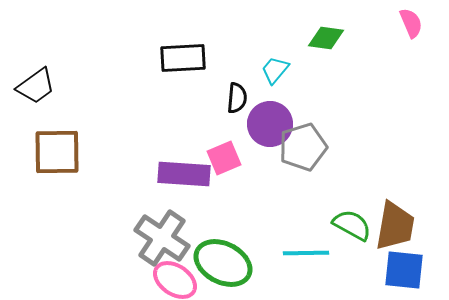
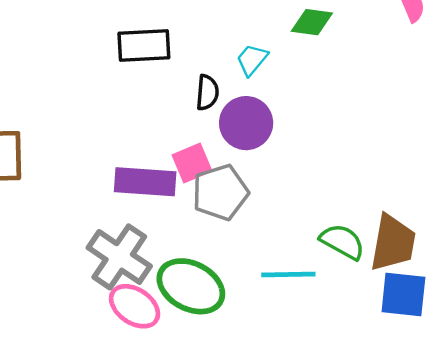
gray pentagon: (303, 147) -> (220, 192), moved

